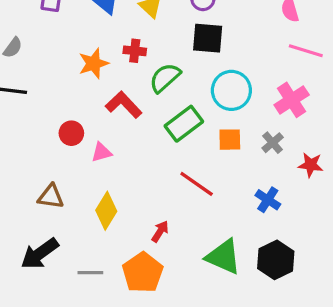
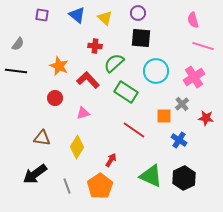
orange star: (94, 63) -> (59, 66), moved, turned -30
green rectangle: (184, 124) -> (126, 92), turned 70
orange square: (230, 140) -> (164, 116), moved
pink triangle: (101, 152) -> (83, 113), moved
gray line: (90, 273) -> (67, 186), turned 70

